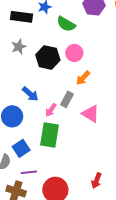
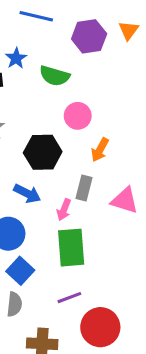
black hexagon: (48, 57) -> (43, 152), moved
blue square: (21, 148) -> (20, 271), moved
purple line: (29, 172) -> (69, 298), moved

